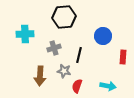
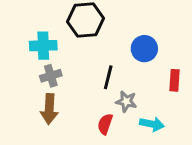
cyan cross: (25, 34) -> (43, 46), moved
gray cross: (54, 48) -> (51, 76), moved
gray star: (64, 71) -> (126, 101), moved

